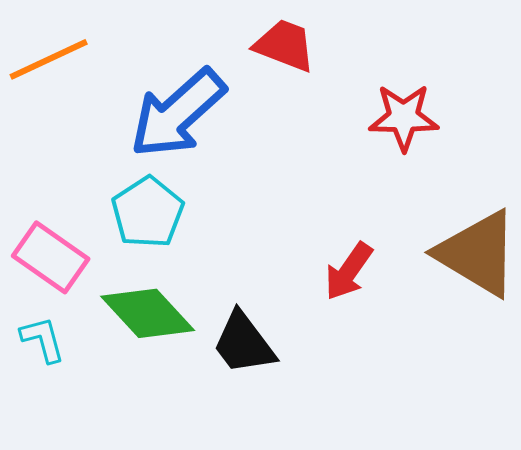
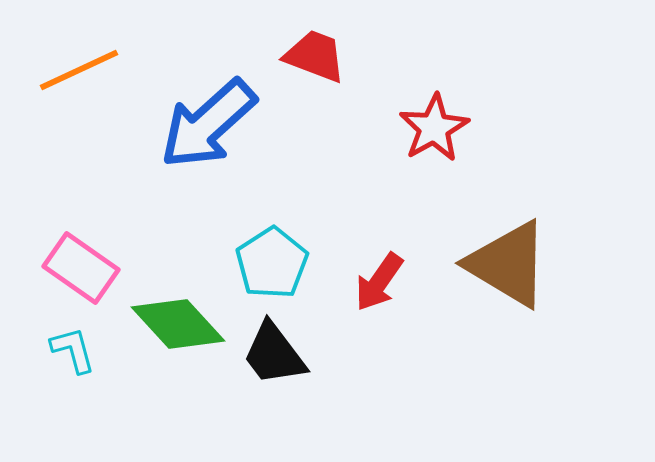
red star: (404, 117) -> (434, 128), turned -30
cyan pentagon: (148, 212) -> (272, 263), moved

